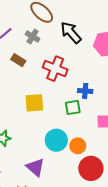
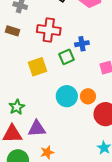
green square: (73, 107) -> (67, 57), moved
purple triangle: (35, 167) -> (37, 128), moved, turned -30

